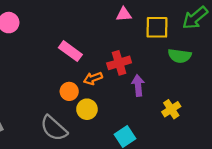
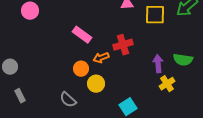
green semicircle: (180, 56) -> (183, 60), moved
purple arrow: (138, 85) -> (158, 64), moved
gray semicircle: (54, 128) -> (68, 100), size x0.7

